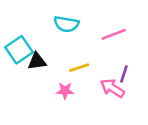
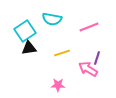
cyan square: (19, 50) -> (25, 31), moved
pink star: (65, 91) -> (58, 85), moved

